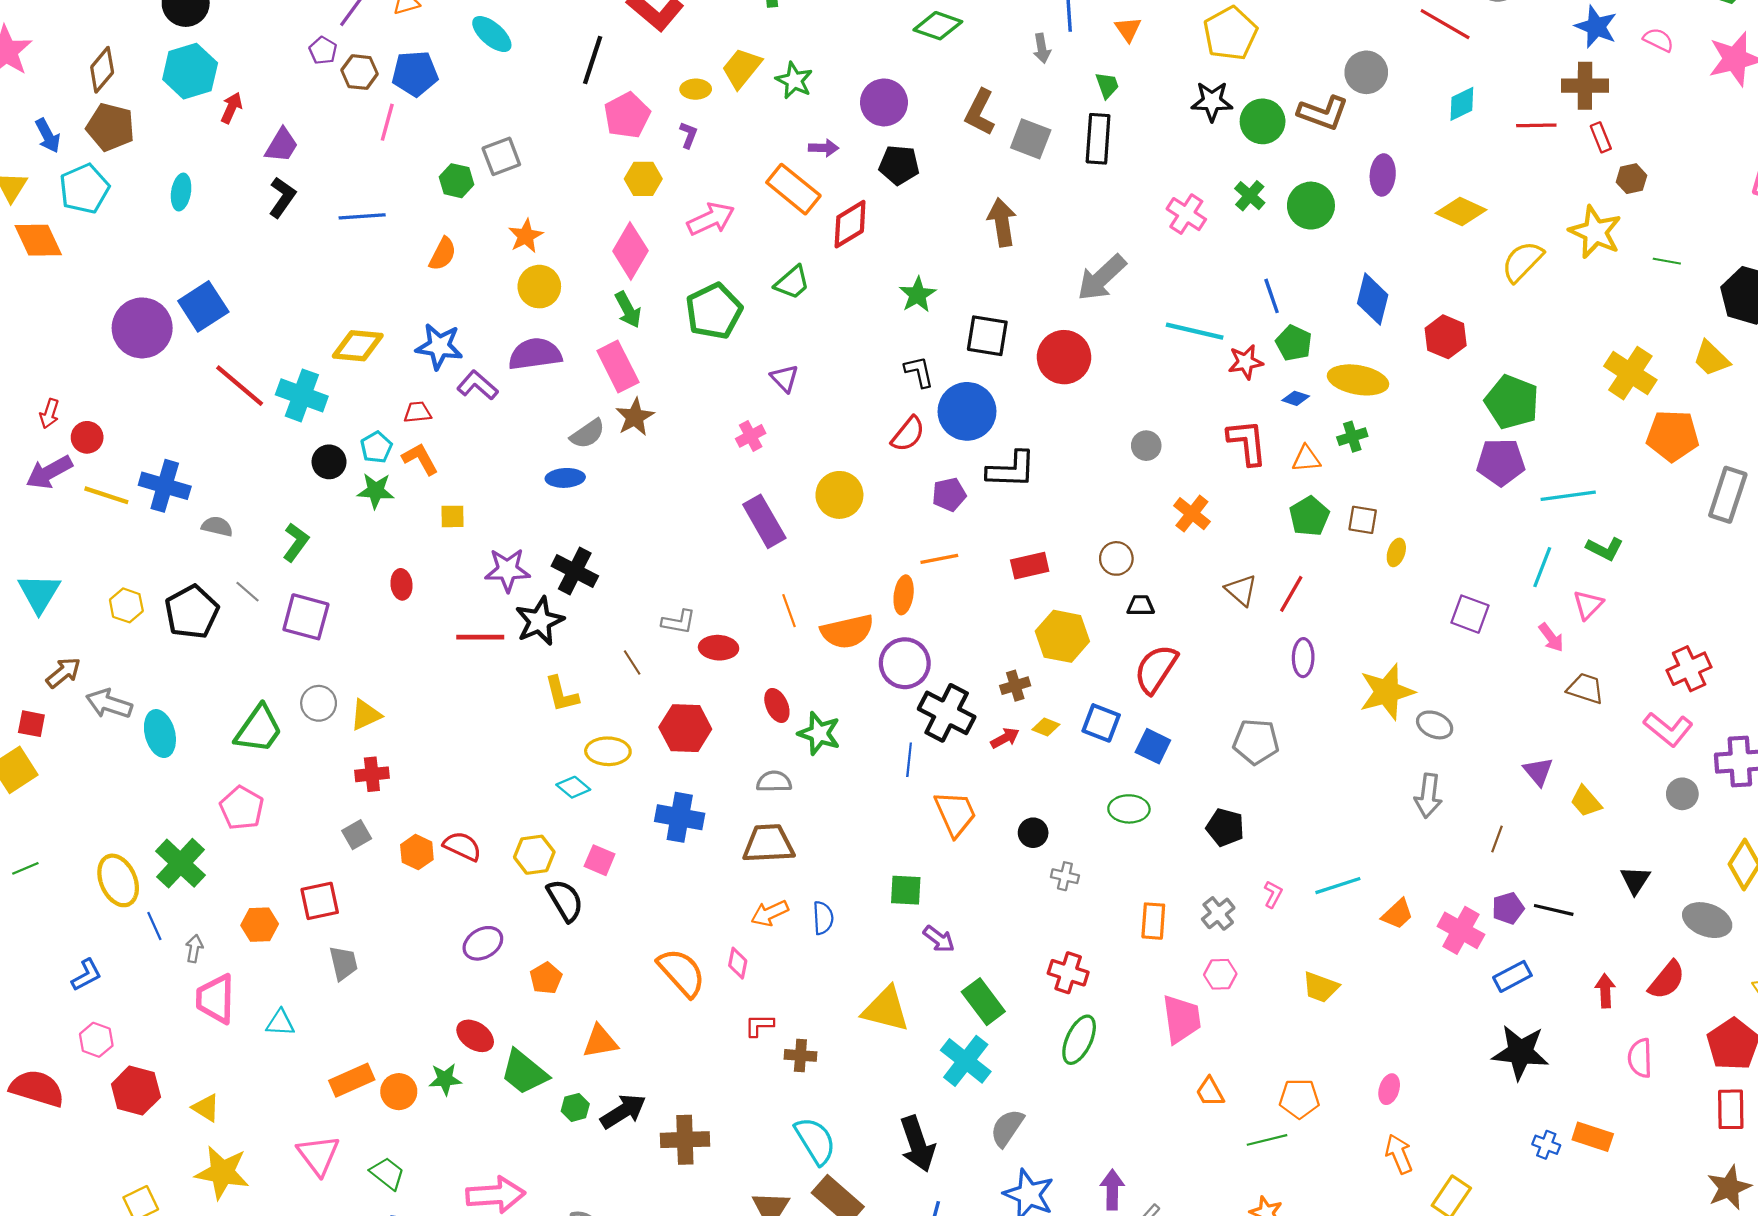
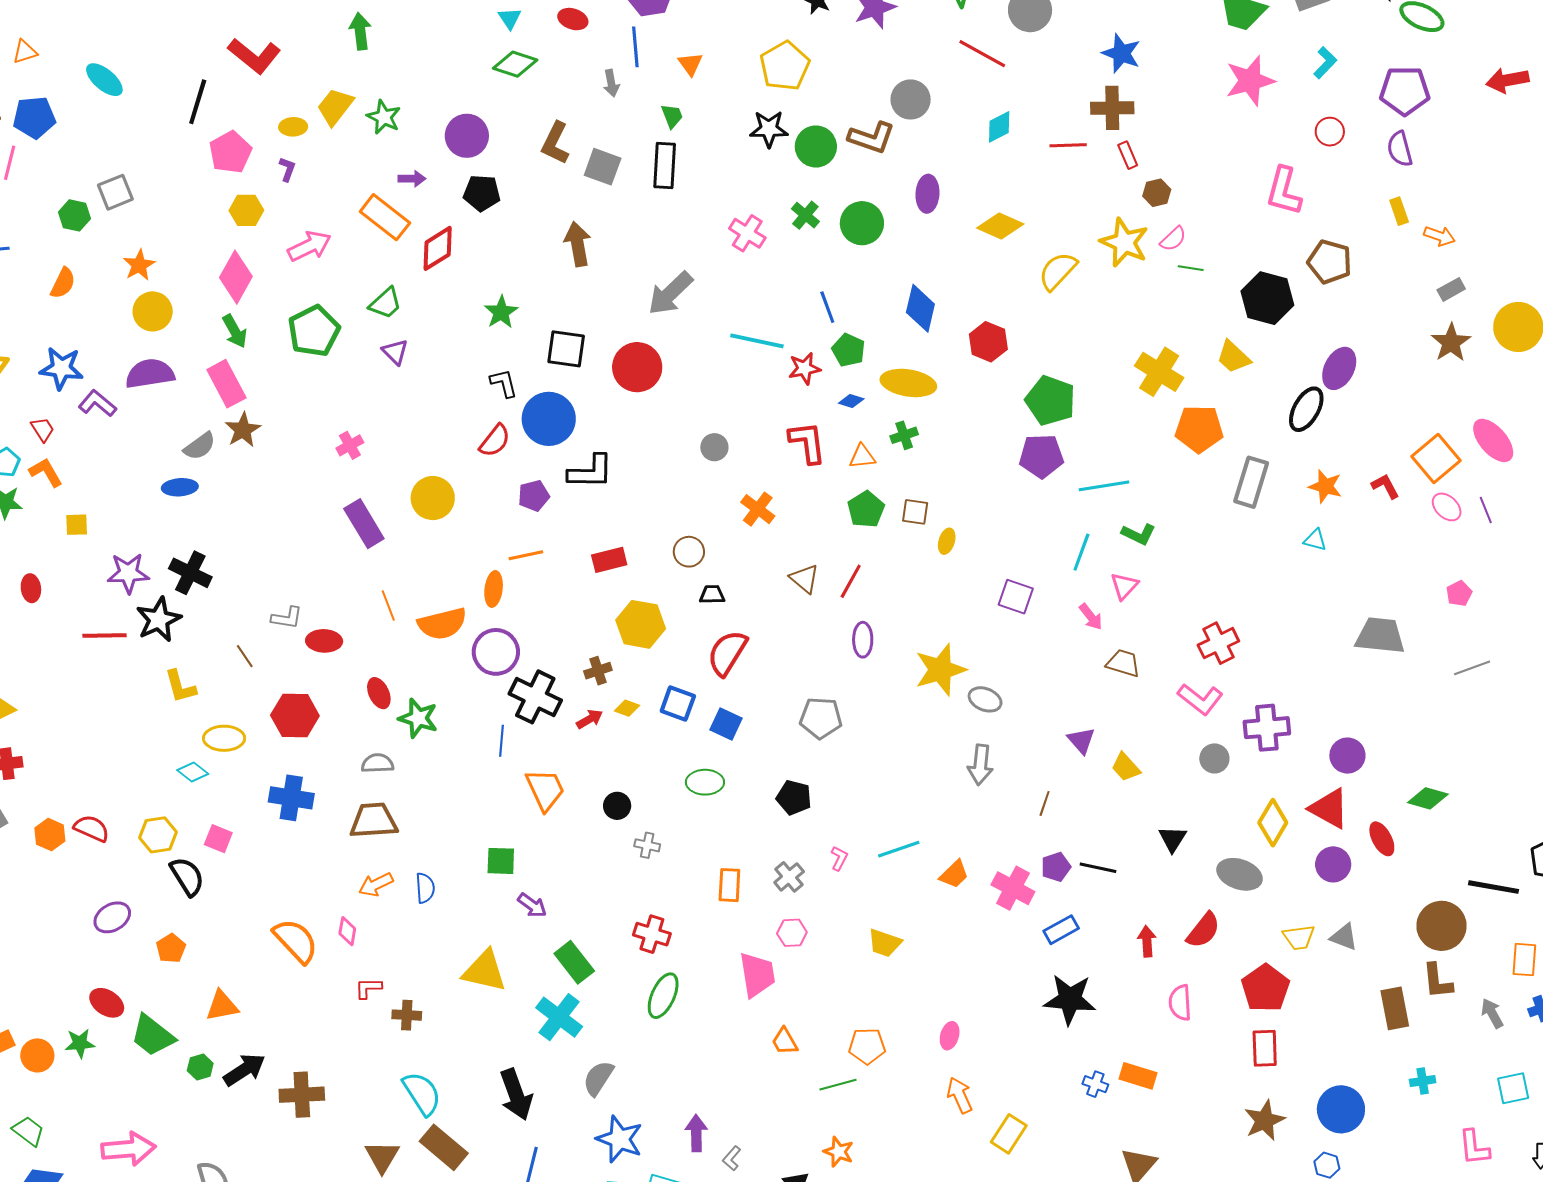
pink semicircle: (1658, 40) -> (1173, 239), moved, turned 112
purple triangle: (785, 378) -> (395, 352), moved
red trapezoid: (418, 412) -> (43, 429), turned 64

